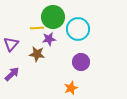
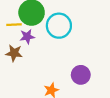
purple circle: (81, 62) -> (81, 75), moved

